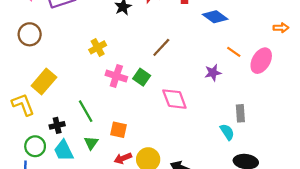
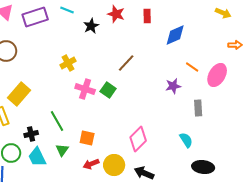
blue diamond: (215, 17) -> (175, 35), turned -60
pink diamond: (174, 99) -> (138, 139), moved, turned 65
gray rectangle: (240, 113) -> (198, 108), moved

